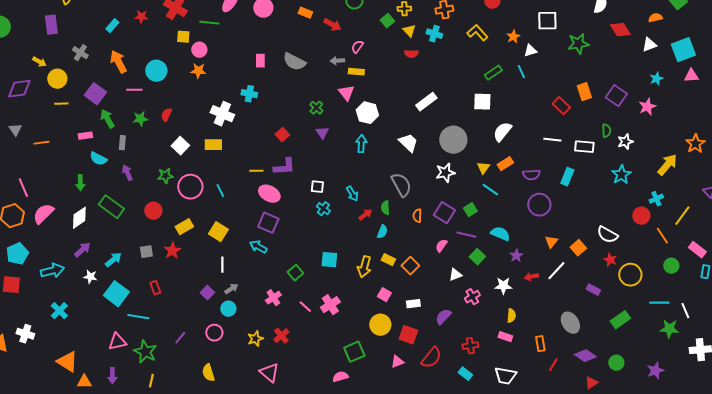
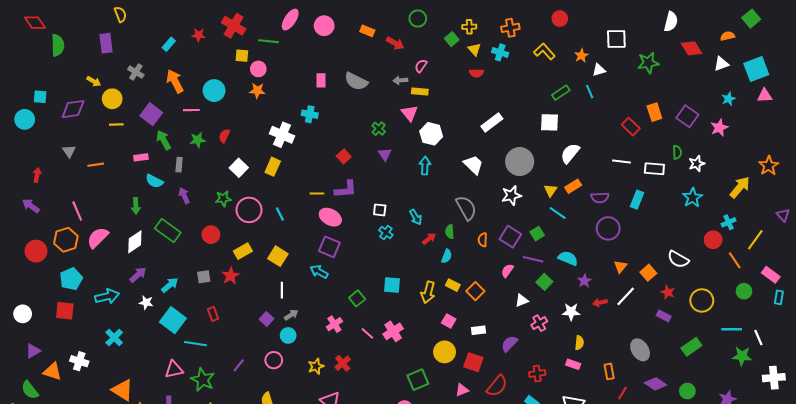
yellow rectangle: (213, 145) -> (273, 167), turned -66
red star: (610, 260) -> (668, 292), moved

